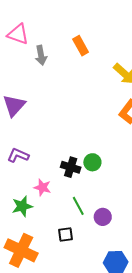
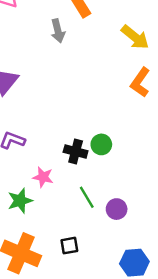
gray arrow: (41, 55) -> (58, 31), moved
black square: (65, 234) -> (69, 246), moved

